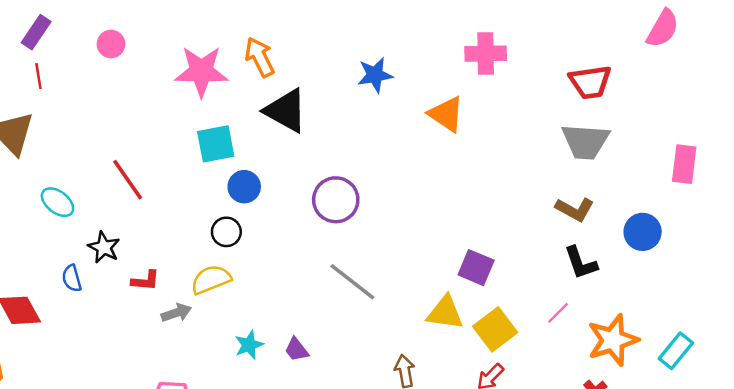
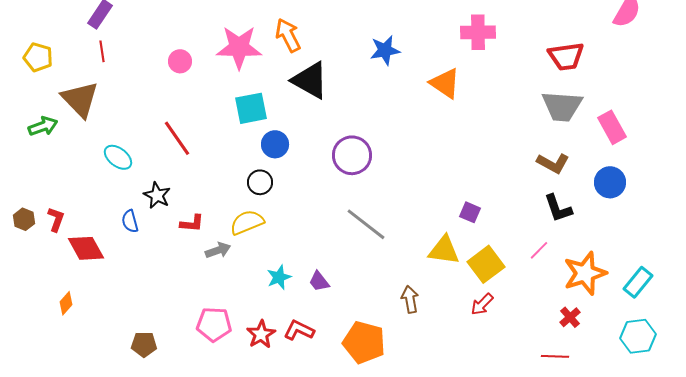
pink circle: (111, 44) -> (180, 61), moved
pink rectangle: (684, 164) -> (612, 127), moved, turned -36
purple square: (476, 268) -> (470, 212), size x0.7

